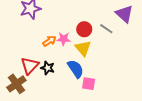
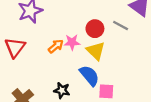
red triangle: (30, 66) -> (15, 47), moved
black star: (48, 68) -> (62, 90), moved

